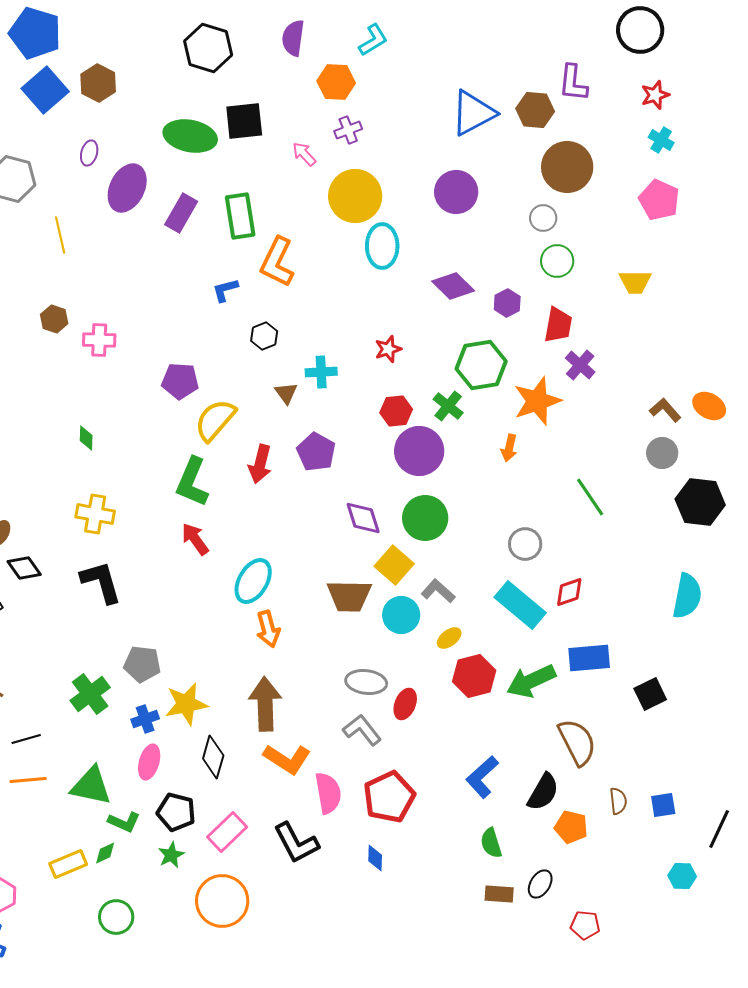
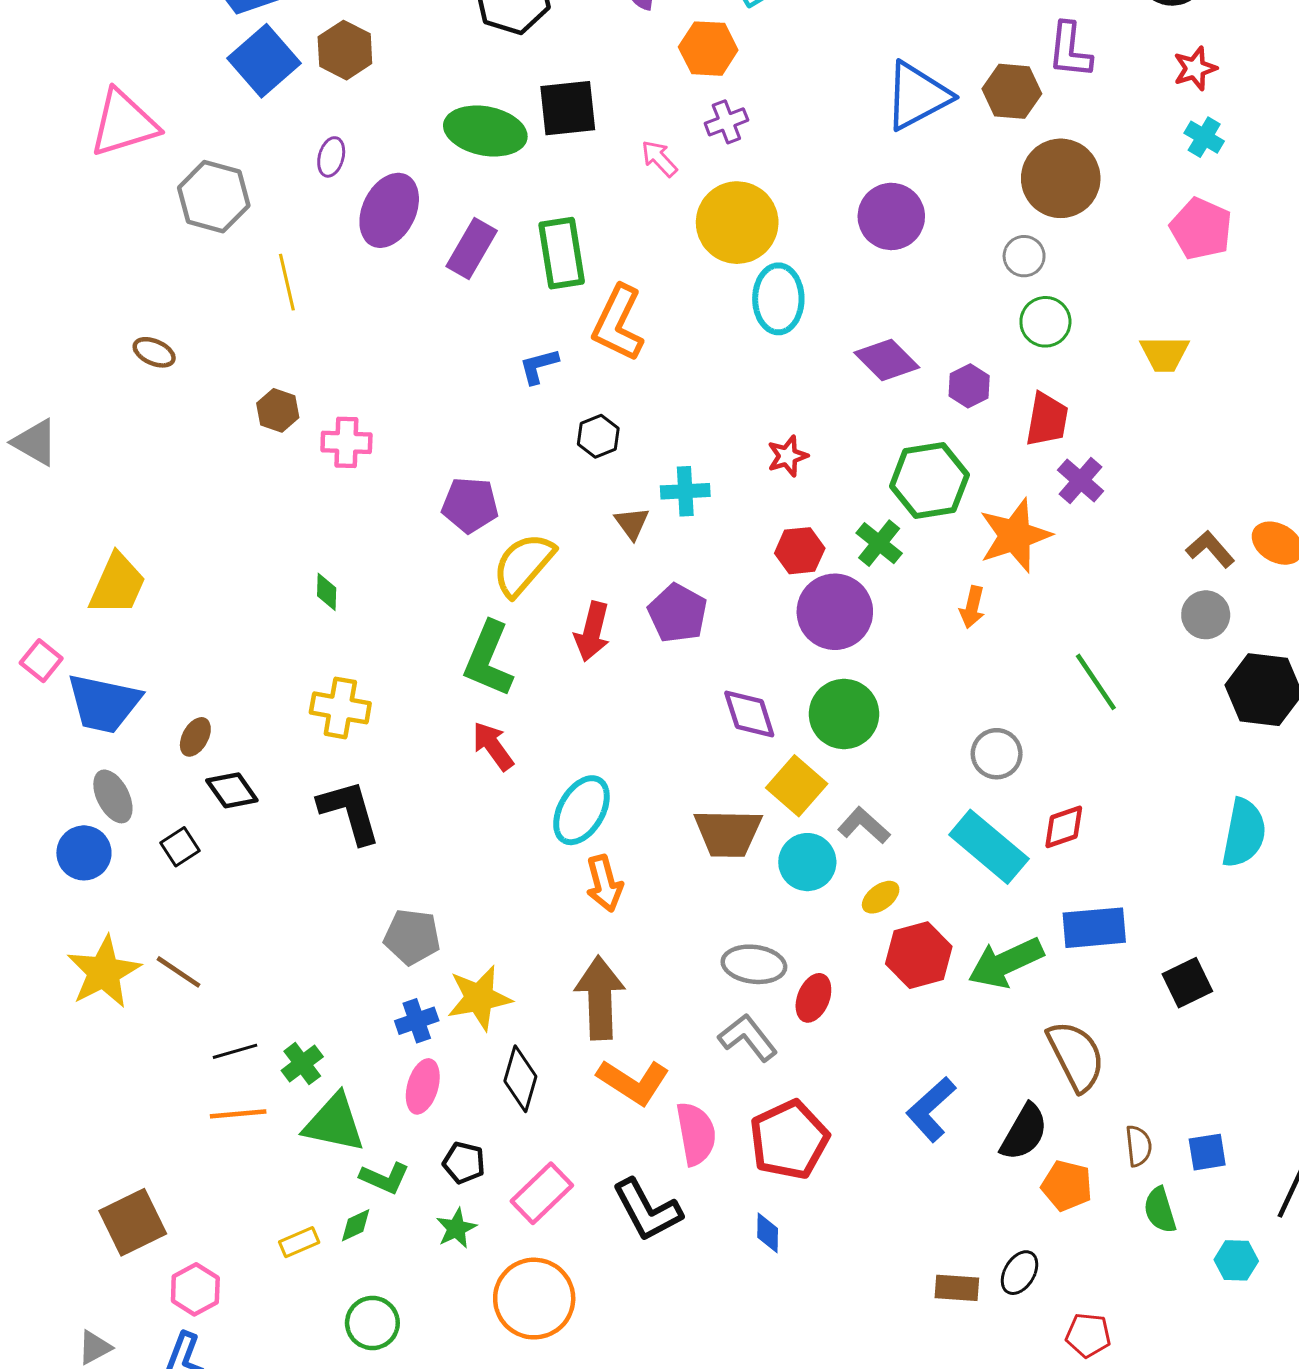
green cross: (90, 694) -> (302, 1064), moved, size x0.7
black pentagon: (176, 812) -> (464, 1163), size x0.7
green semicircle: (491, 843) -> (1160, 1210), moved
yellow rectangle: (68, 864) -> (299, 1242), size x0.7

